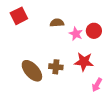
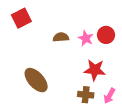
brown semicircle: (57, 23) -> (61, 37), moved
brown cross: (56, 67) -> (86, 95), moved

